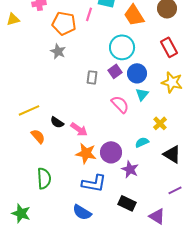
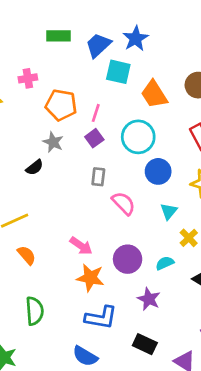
pink line: (89, 14) -> (96, 113), moved
purple square: (115, 71) -> (94, 138), moved
cyan triangle: (142, 94) -> (169, 211), moved
pink semicircle: (120, 104) -> (124, 203), moved
black semicircle: (57, 122) -> (35, 167), moved, turned -72
purple circle: (111, 152) -> (128, 259), moved

